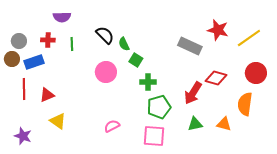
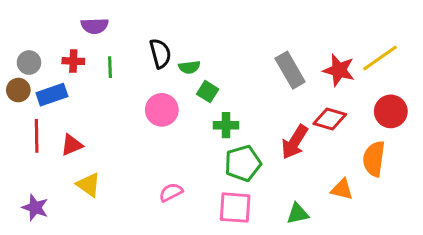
red star: (218, 30) -> (339, 70), moved
black semicircle: (105, 35) -> (160, 53), turned 30
green semicircle: (124, 44) -> (189, 67), turned -72
gray rectangle: (190, 46) -> (290, 70), turned 35
green triangle: (195, 124) -> (298, 214), moved

